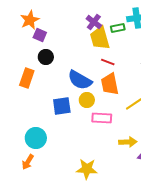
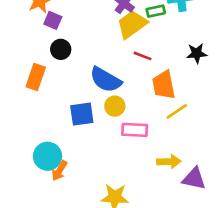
yellow trapezoid: (100, 38) -> (132, 24), turned 70
orange trapezoid: (110, 84) -> (164, 85), moved
orange arrow: (28, 162) -> (59, 171), moved

